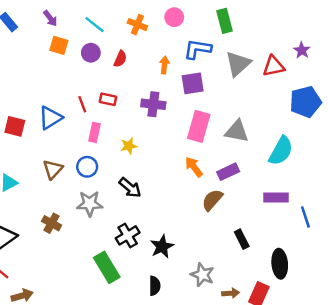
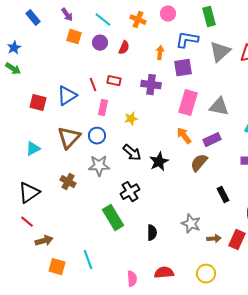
brown triangle: (53, 169) -> (69, 138), size x1.4
black star: (162, 247) -> (159, 162), moved

